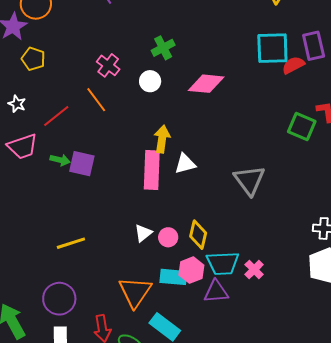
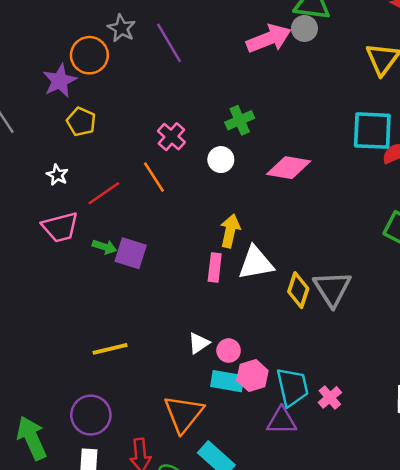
white triangle: (185, 164) -> (256, 263), size x1.4
pink rectangle: (152, 170) -> (215, 267), size x0.6
yellow diamond: (198, 235) -> (298, 290), moved
cyan trapezoid: (223, 263) -> (292, 387), turned -104
pink hexagon: (191, 270) -> (252, 375), moved
cyan rectangle: (173, 277) -> (227, 381), moved

